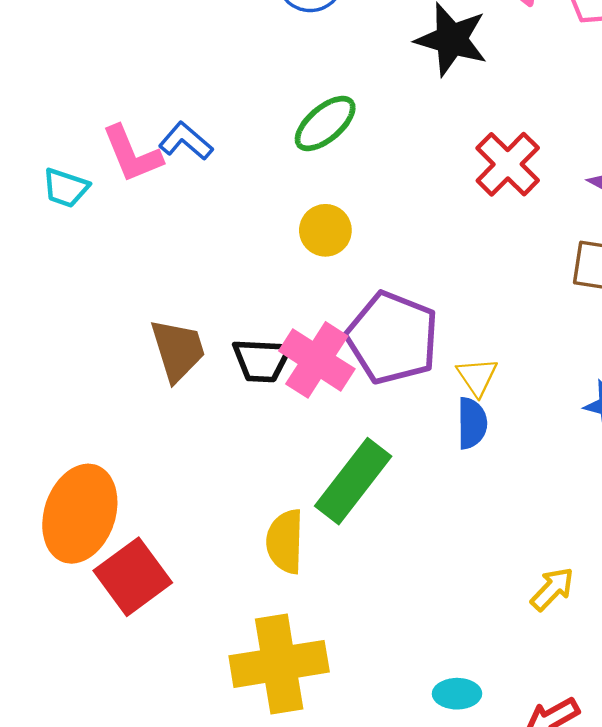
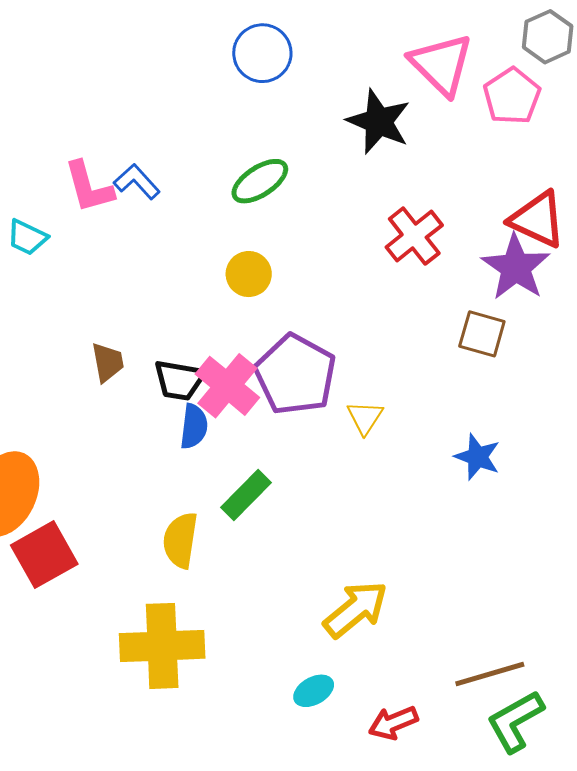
cyan trapezoid: (66, 188) -> (27, 237), moved
brown trapezoid: (178, 350) -> (108, 362), size x0.7
blue semicircle: (472, 423) -> (194, 426), moved
green rectangle: (353, 481) -> (246, 495), size x0.7
yellow arrow: (552, 589) -> (356, 609), moved, size x1.6
cyan ellipse: (457, 694) -> (314, 691), turned -36

